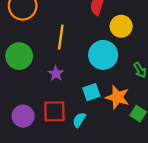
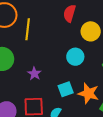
yellow line: (61, 37) -> (28, 29), moved
cyan circle: (103, 55) -> (75, 57), size x0.7

